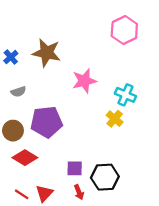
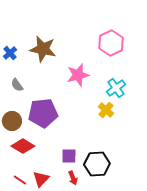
pink hexagon: (124, 30) -> (111, 43), moved
gray semicircle: (18, 92) -> (17, 85), turned 72
cyan cross: (125, 95) -> (116, 88), turned 30

